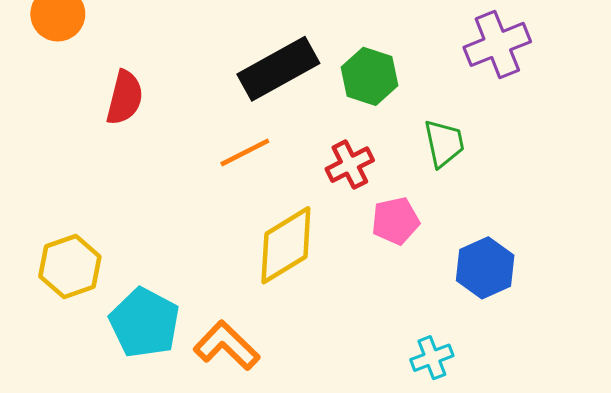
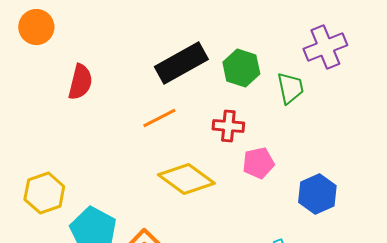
green trapezoid: (444, 143) -> (290, 88), moved
red cross: (350, 165) -> (228, 126), turned 32
yellow diamond: (286, 245) -> (186, 179), turned 68

